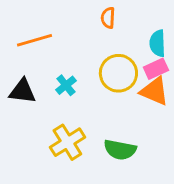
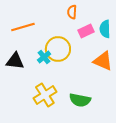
pink rectangle: (156, 69) -> (86, 31), moved
yellow circle: (118, 73) -> (58, 49), moved

